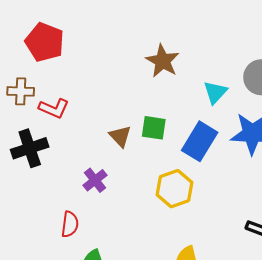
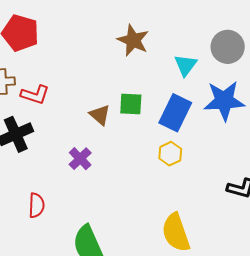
yellow hexagon: (175, 189) -> (170, 154), moved, size x0.7
red semicircle: (70, 224) -> (36, 205), moved

